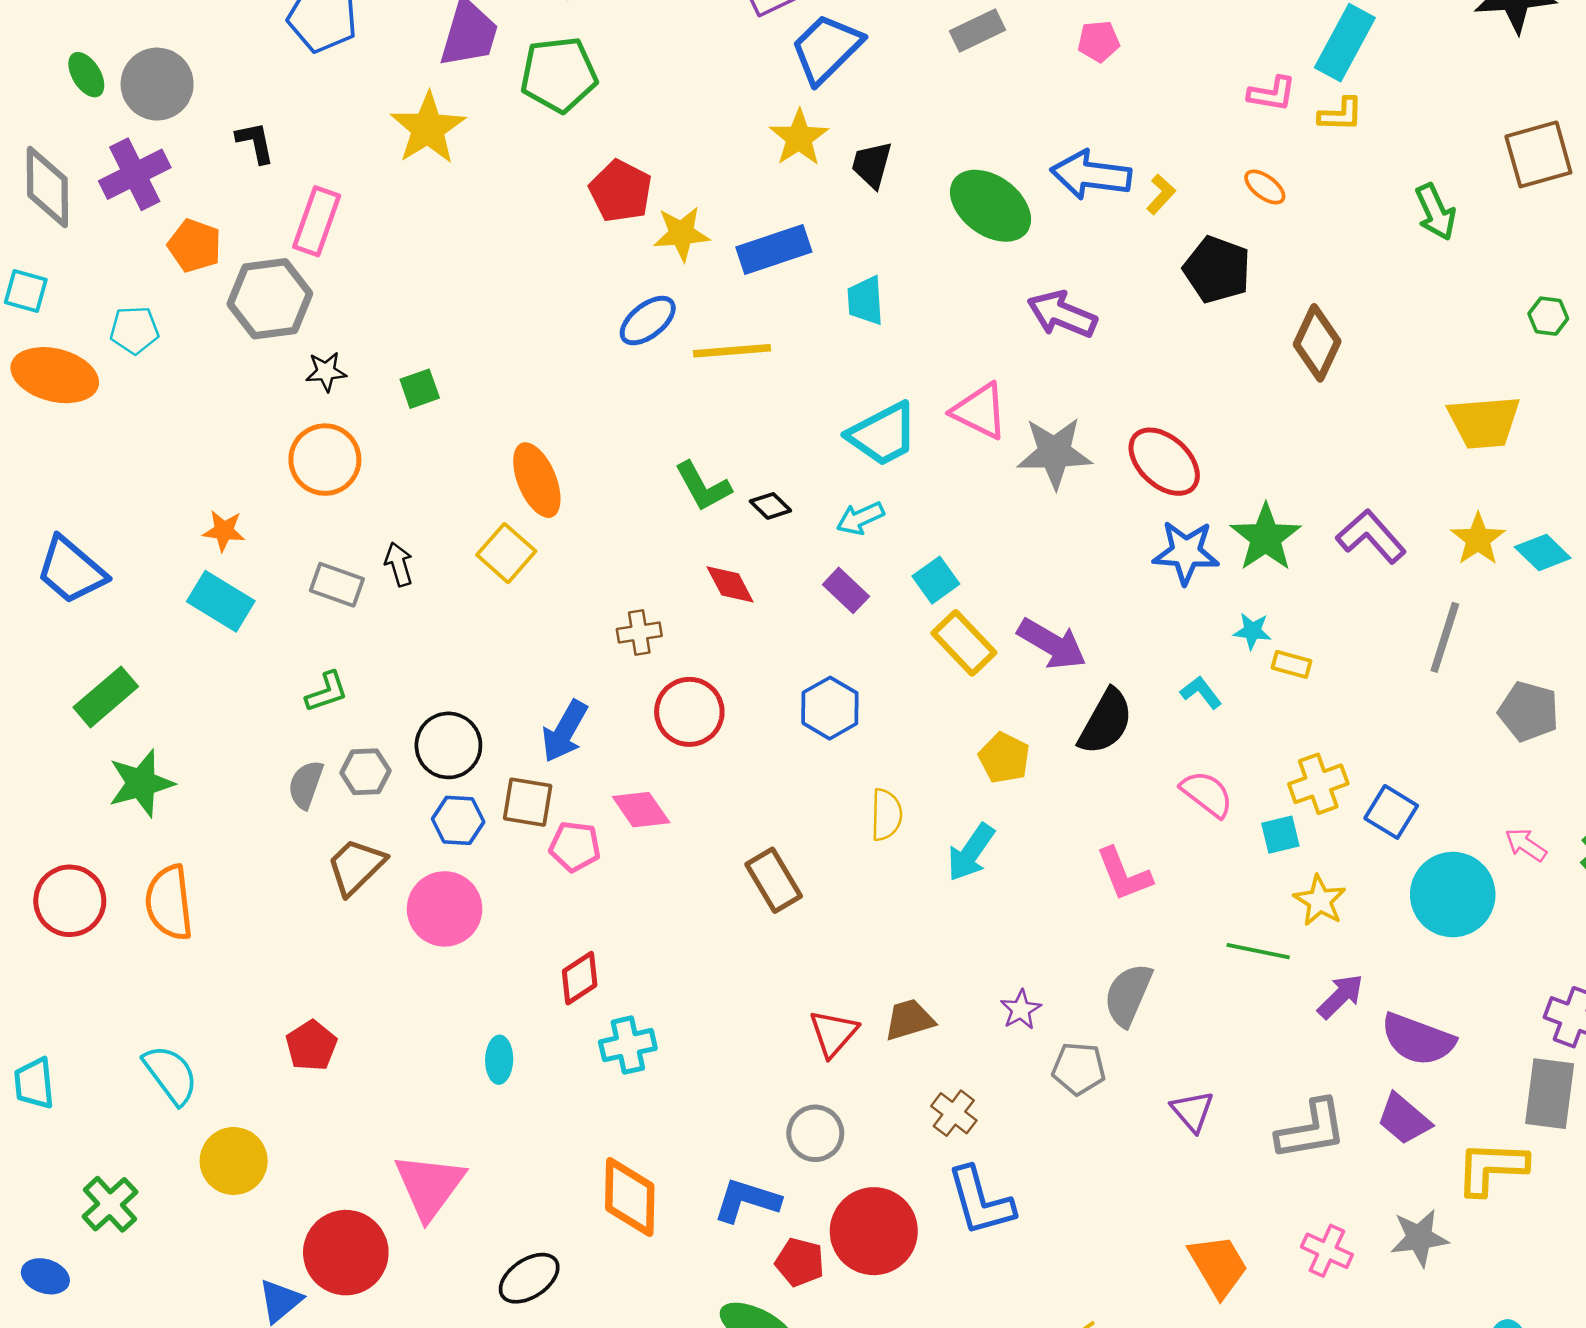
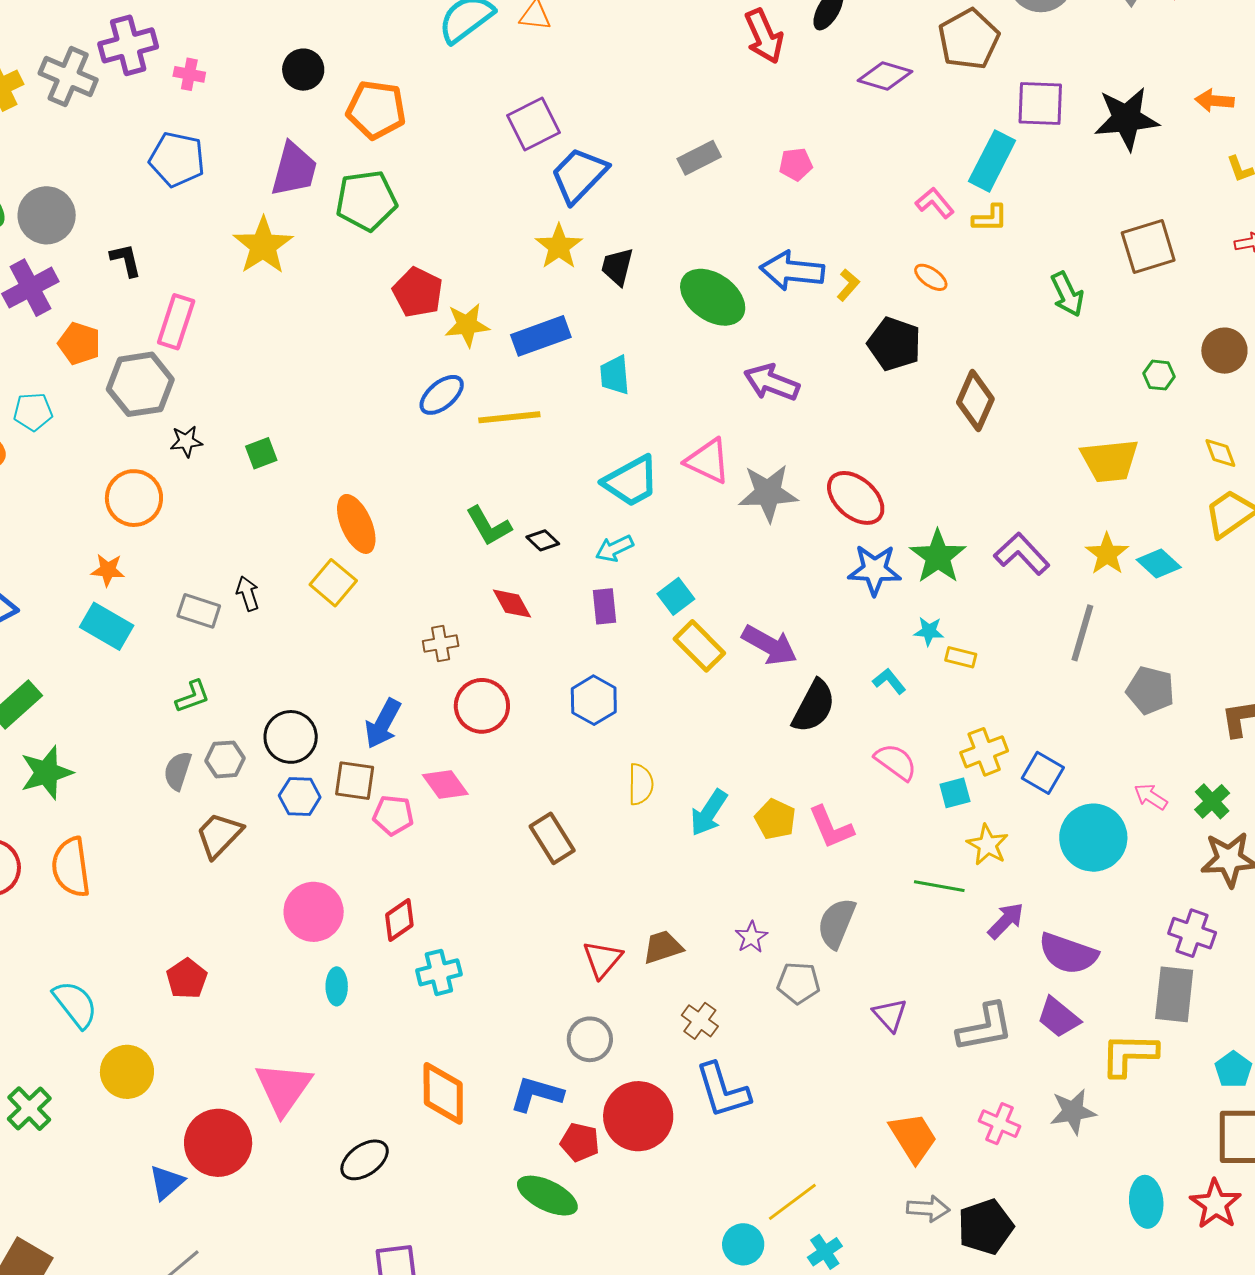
pink L-shape: (1272, 94) -> (935, 203), turned -138
orange circle: (325, 460) -> (134, 498), moved
purple rectangle: (846, 590) -> (604, 606), turned 42
yellow pentagon: (1004, 758) -> (775, 819), moved
pink circle: (445, 909) -> (314, 912), moved

